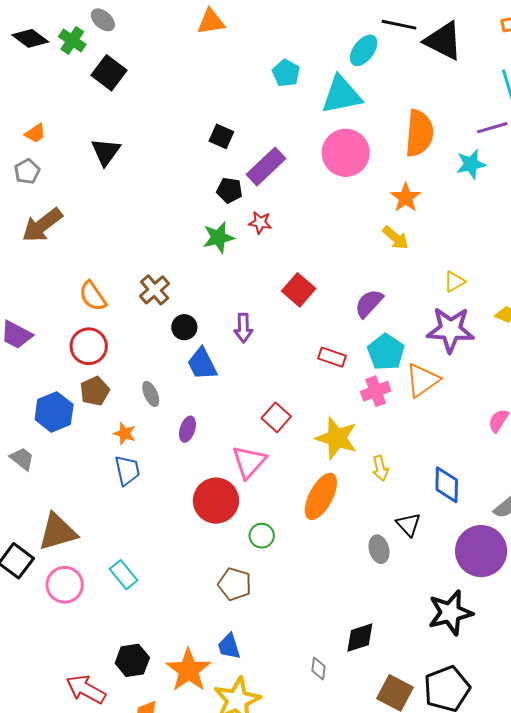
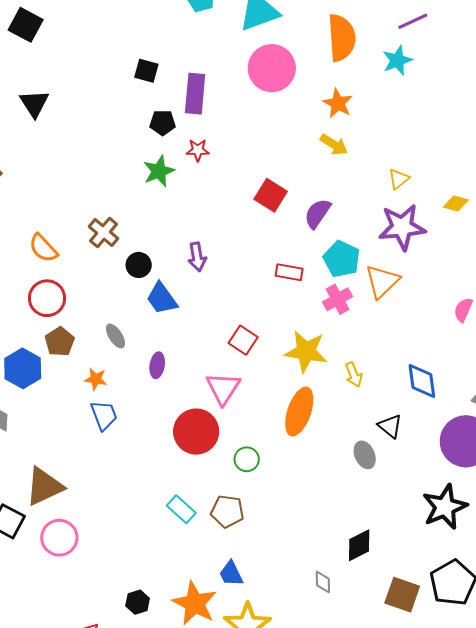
purple rectangle: (266, 166) -> (195, 94), turned -33
red square: (299, 290) -> (271, 195), moved
cyan rectangle: (123, 575) -> (181, 509), moved
black hexagon: (132, 660) -> (138, 602), size x0.7

